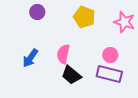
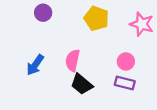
purple rectangle: (109, 74) -> (125, 83), size x0.7

